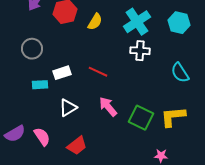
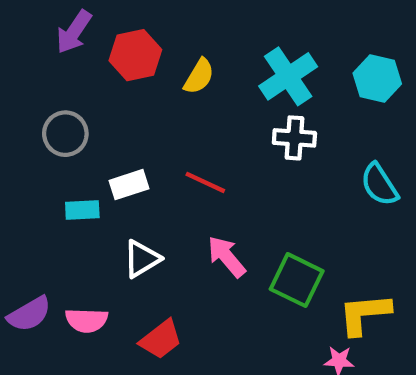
yellow L-shape: (173, 117) -> (364, 314), moved
pink semicircle: (42, 137) -> (87, 320), turned 126

